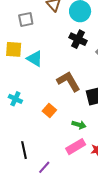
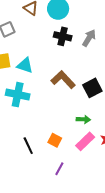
cyan cross: (15, 99) -> (18, 95), moved, size x1.6
orange square: (49, 111) -> (55, 140), moved
black line: (24, 150) -> (28, 146), moved

